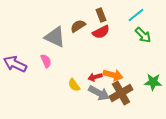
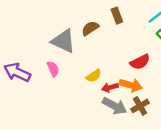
red semicircle: (101, 32) -> (140, 62), moved
yellow semicircle: (74, 85) -> (94, 76), moved, turned -88
brown cross: (121, 93) -> (140, 106), size x0.7

